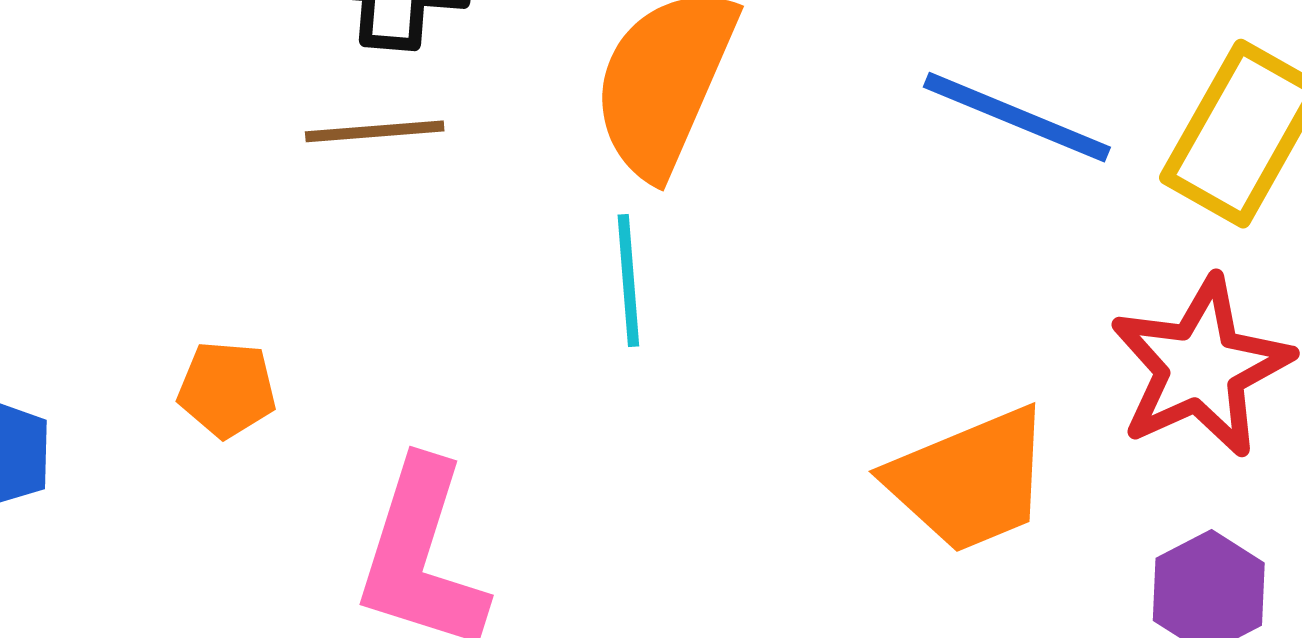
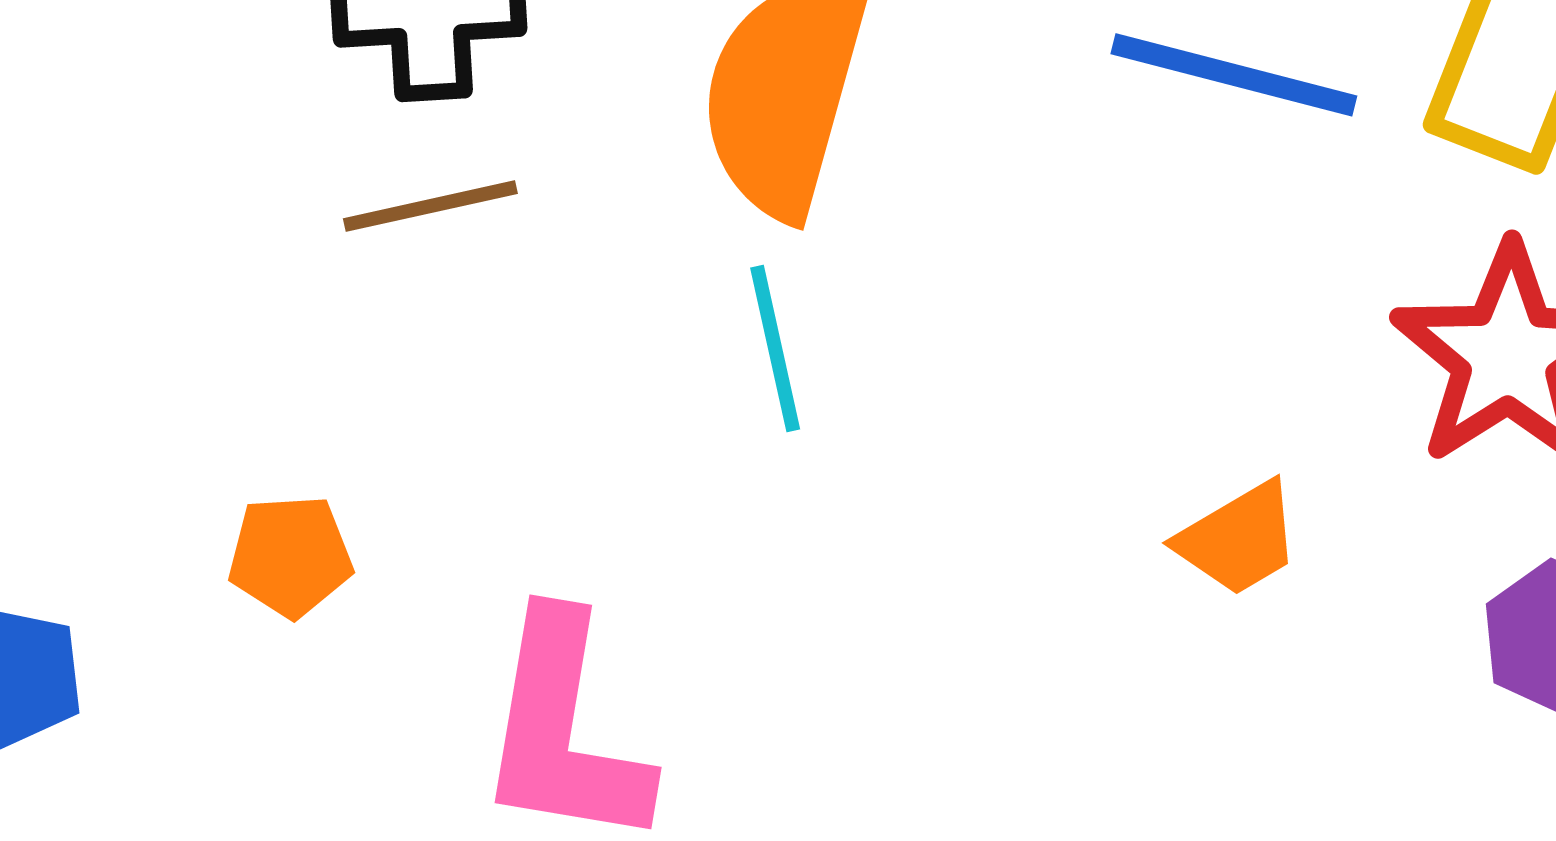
orange trapezoid: (970, 480) -> (1239, 539), size x0.6

